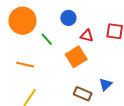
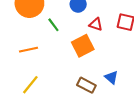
orange line: (25, 65) -> (28, 50), turned -30
blue triangle: (106, 84) -> (111, 77), turned -40

